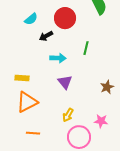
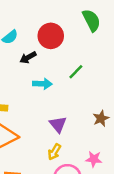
green line: (86, 48) -> (76, 72), turned 32
purple triangle: (65, 82) -> (58, 124), moved

